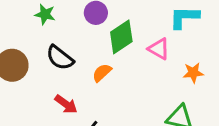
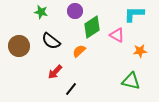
red arrow: (66, 104) -> (55, 72), turned 98

